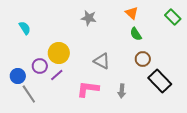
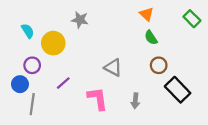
gray star: (89, 18) -> (80, 20), moved
yellow circle: (59, 53) -> (53, 43), moved
purple circle: (40, 66) -> (32, 65), moved
pink L-shape: (88, 89) -> (98, 99), turned 75
gray line: (29, 94) -> (32, 104), turned 42

